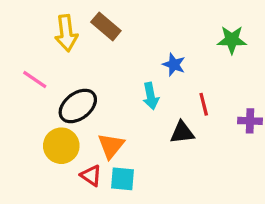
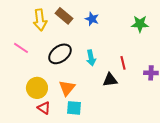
blue star: (174, 65) -> (92, 19), moved
black ellipse: (78, 106) -> (60, 54), moved
red triangle: (91, 176) -> (44, 108), moved

